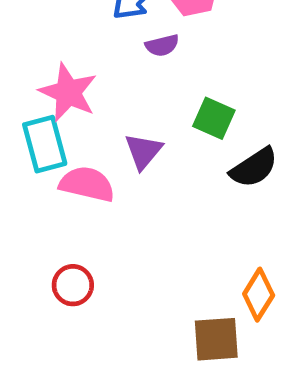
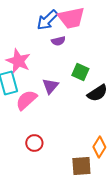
pink semicircle: (87, 184) -> (26, 100), turned -55
red circle: (73, 285) -> (34, 143), moved

